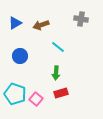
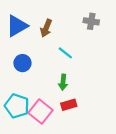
blue triangle: (15, 23) -> (17, 26), size x1.5
brown arrow: (41, 25) -> (46, 28), turned -49
pink square: (36, 99) -> (41, 112), size x1.5

